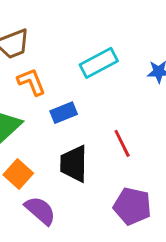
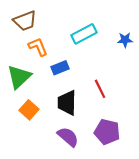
purple semicircle: (40, 211) -> (68, 137), moved

